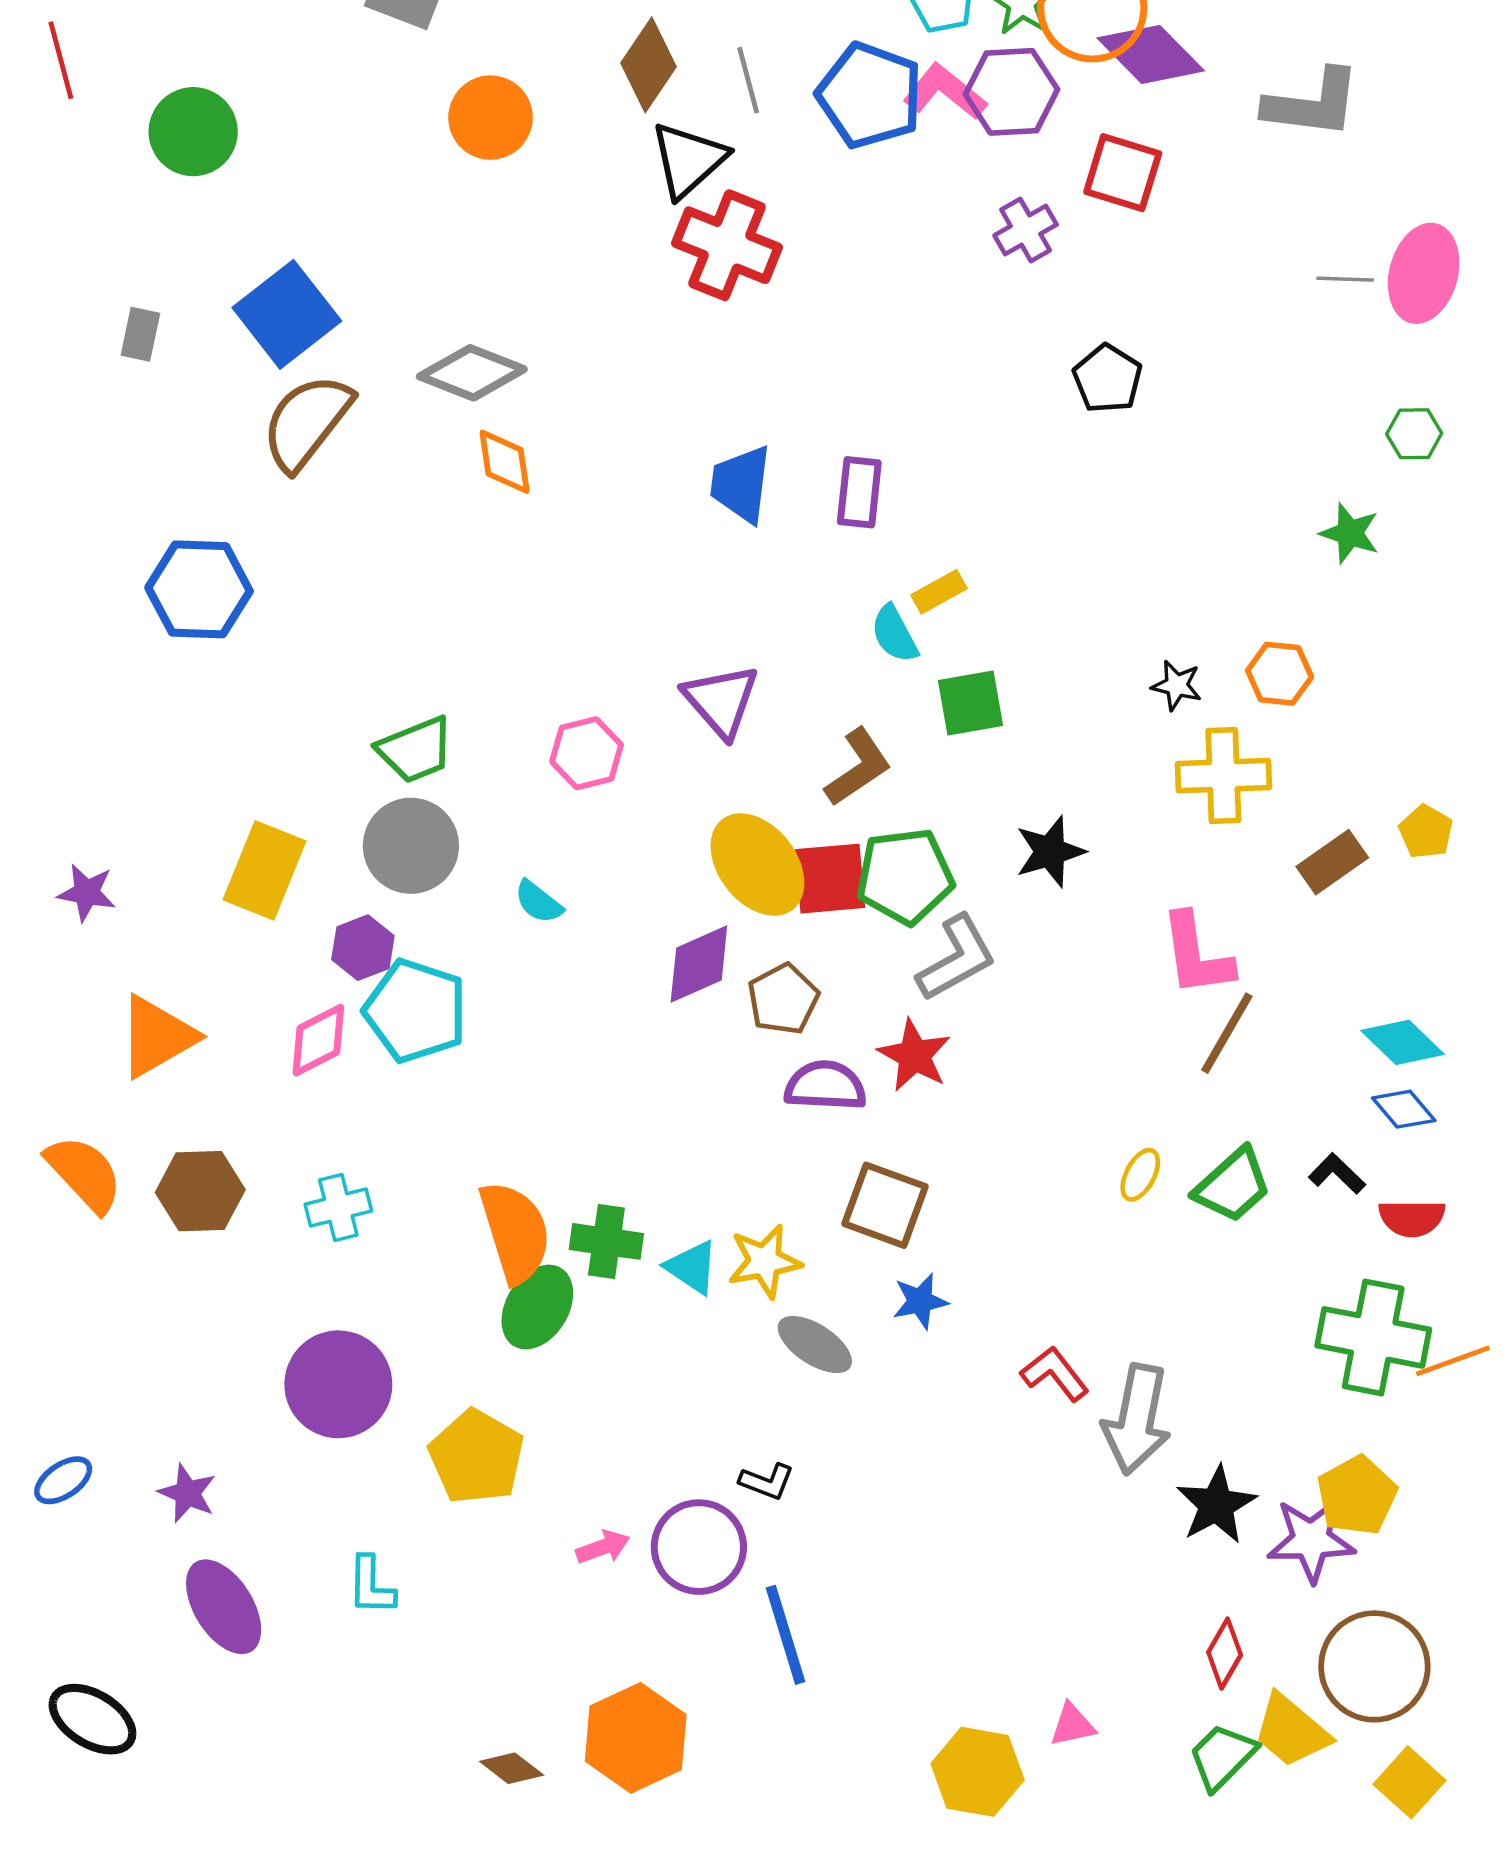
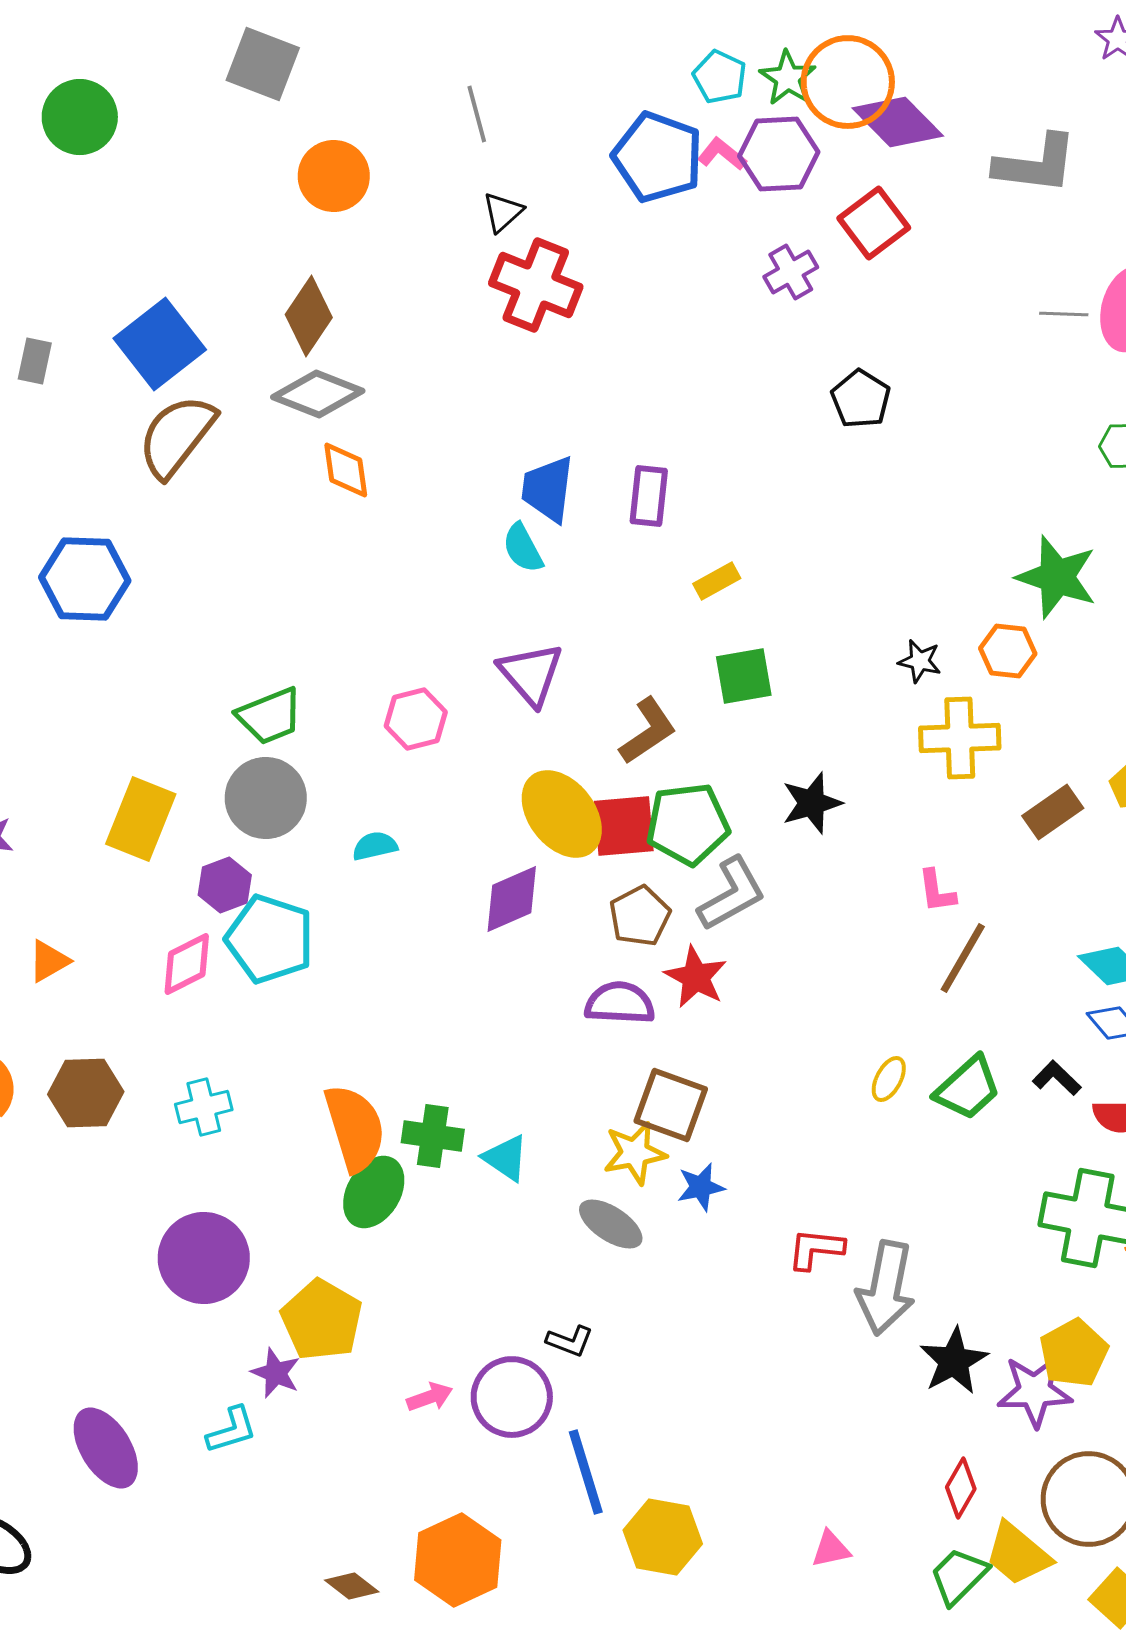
brown diamond: (649, 65) -> (309, 316), moved
gray line: (748, 80) -> (477, 114), moved
pink L-shape: (945, 92) -> (722, 154), size x0.7
green circle: (193, 132) -> (80, 117), moved
black triangle: (688, 160) -> (503, 212), size x0.6
red square: (1123, 173) -> (874, 223), turned 36
green star: (1350, 533) -> (1057, 577), moved, size x1.6
cyan semicircle: (894, 634) -> (523, 548), moved
cyan semicircle: (539, 902) -> (375, 846), turned 129
pink L-shape: (1196, 955) -> (937, 891), size x0.6
brown pentagon: (783, 999) -> (640, 916), moved
orange triangle: (157, 1037) -> (49, 961), size x0.6
yellow star: (764, 1261) -> (635, 1153), moved
red L-shape: (1055, 1374) -> (816, 1249), turned -46
purple star: (187, 1493) -> (276, 1373), moved
cyan L-shape: (371, 1586) -> (232, 1430), turned -108
yellow hexagon: (978, 1772) -> (663, 1537), moved

